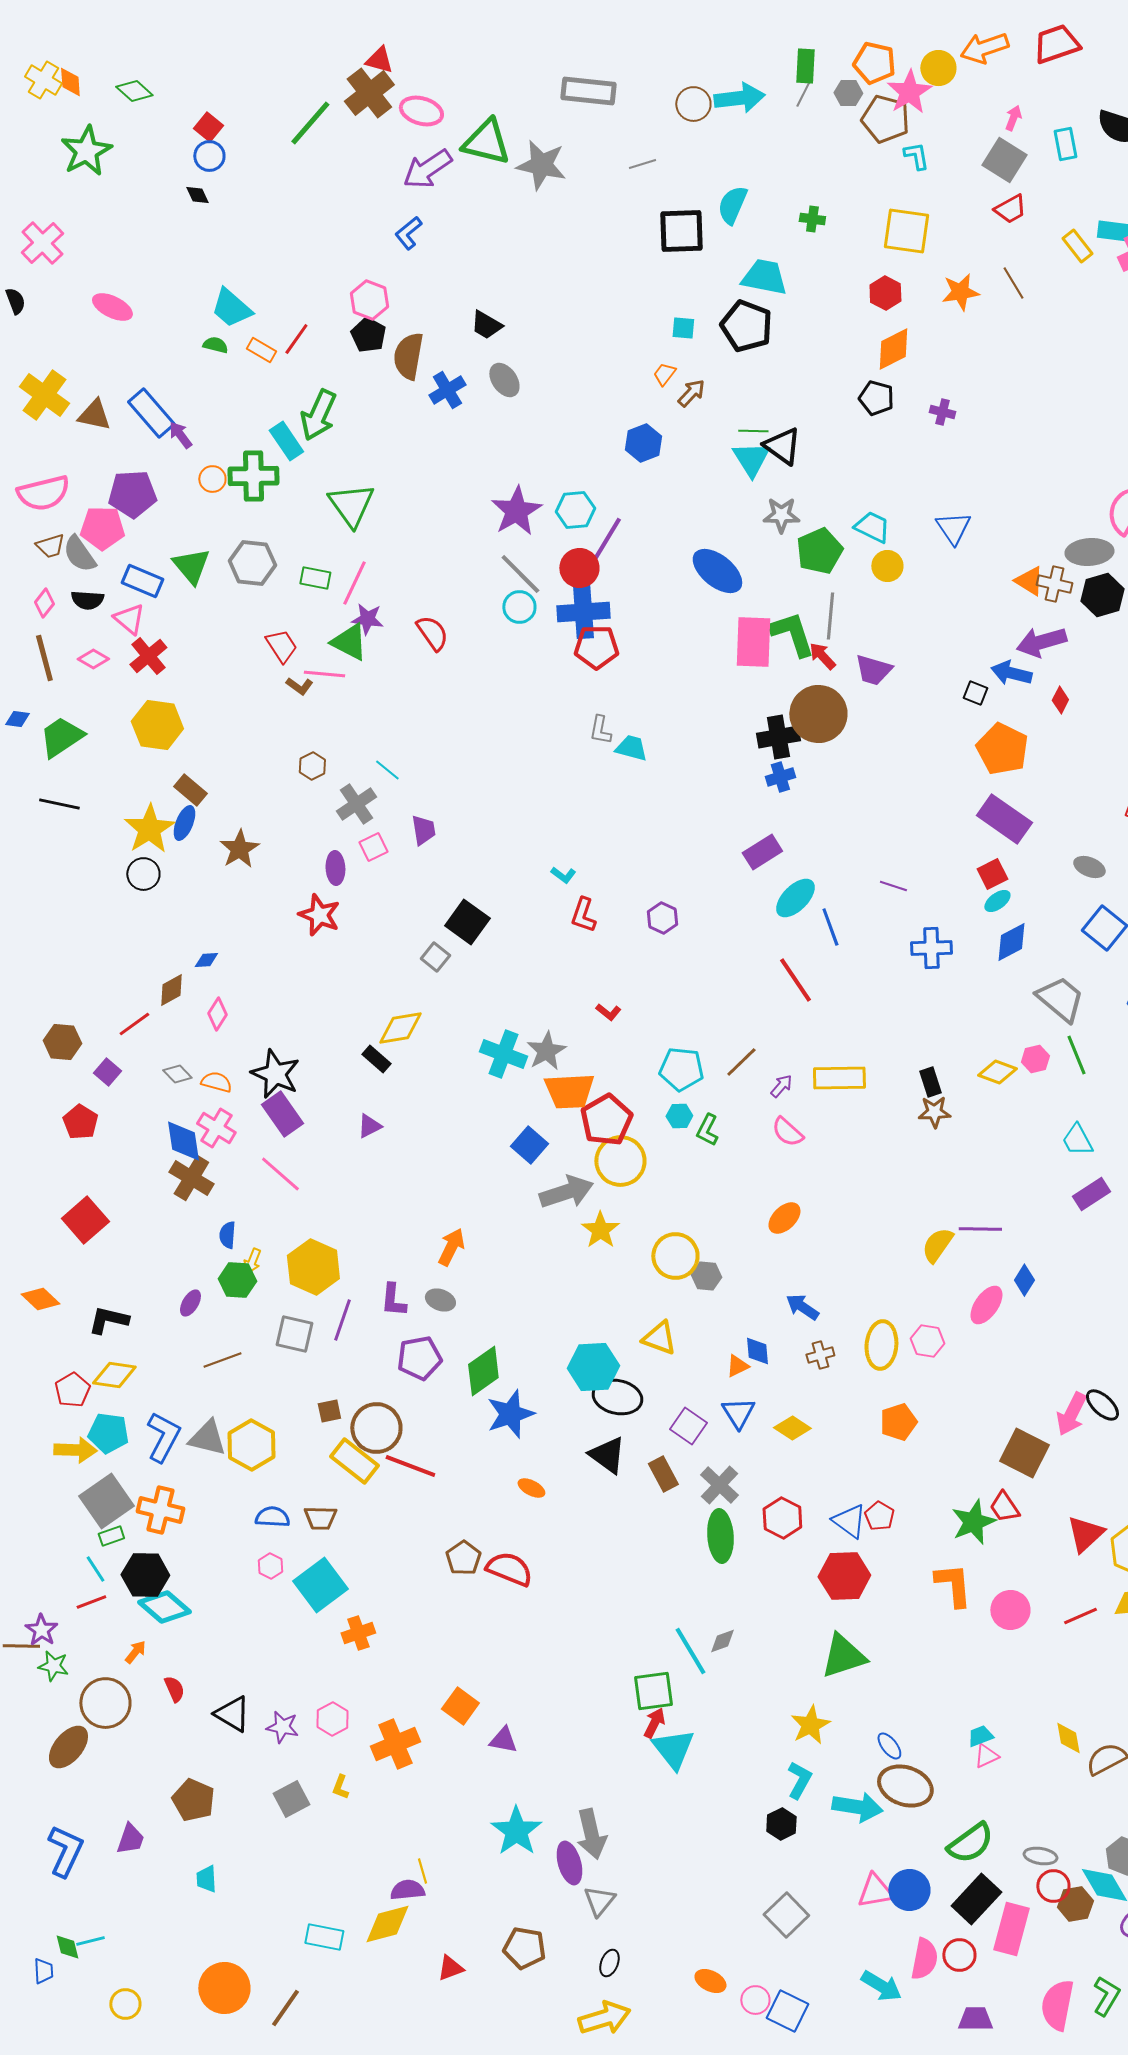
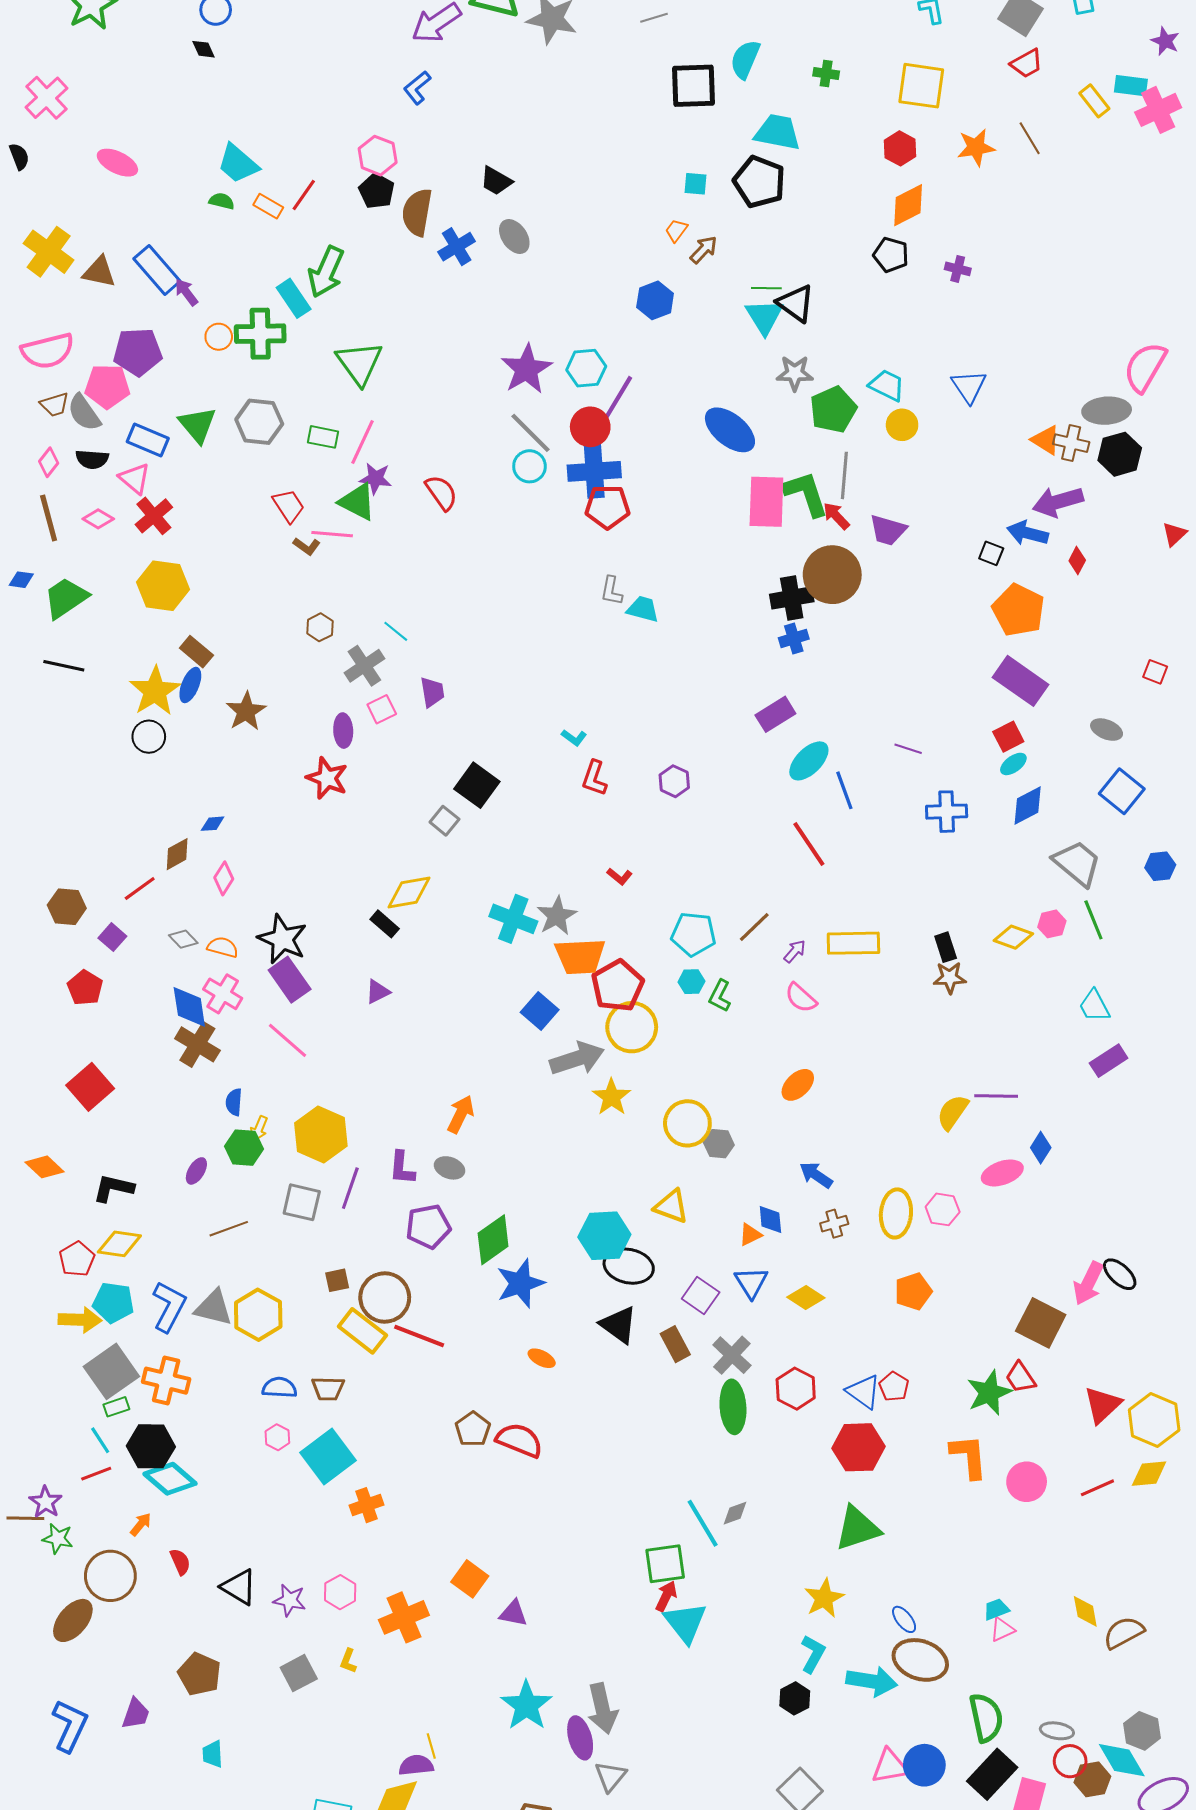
pink ellipse: (986, 1305) -> (1002, 1173), turned 36
green semicircle: (970, 1843) -> (986, 1718), turned -66

